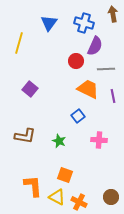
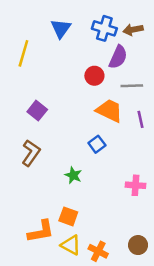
brown arrow: (113, 14) -> (133, 30), moved, turned -91
brown L-shape: (25, 136) -> (31, 153), moved, turned -65
pink cross: (99, 140) -> (136, 185), moved
orange square: (65, 175) -> (68, 216), moved
orange L-shape: (33, 186) -> (41, 231), turned 85

